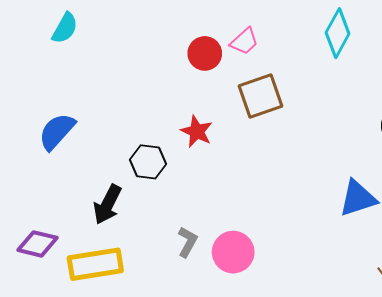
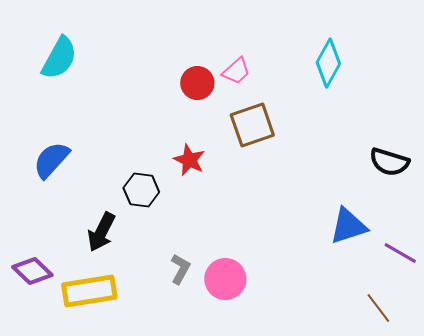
cyan semicircle: (65, 28) -> (59, 58), size x1.4
purple diamond: (38, 244) -> (32, 271), turned 30

